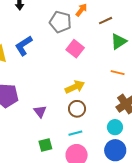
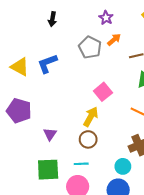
pink square: (75, 49) -> (103, 92), moved
yellow arrow: (75, 87) -> (91, 117), turned -48
green square: (45, 145) -> (48, 170), size x1.6

